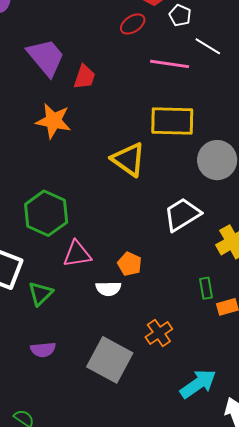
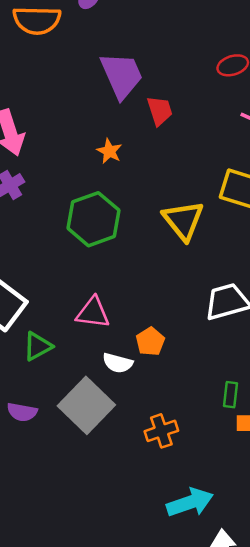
red trapezoid: (85, 77) -> (160, 111), turned -52
orange star: (53, 121) -> (109, 151), size x0.6
green hexagon: (46, 213) -> (93, 219), moved
gray square: (110, 360) -> (86, 405), moved

